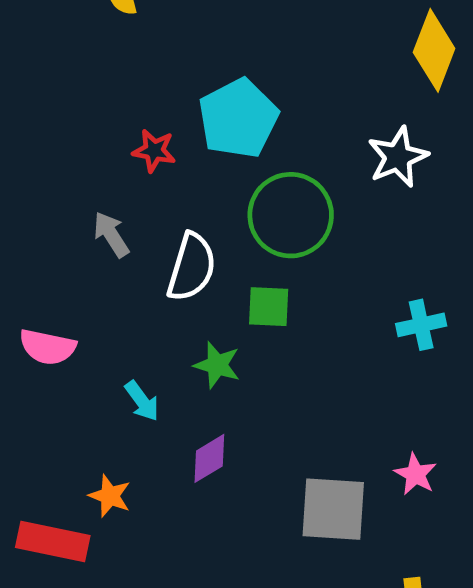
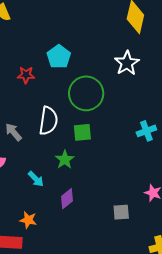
cyan pentagon: (238, 118) -> (59, 57), size x0.7
gray arrow: (111, 234) -> (13, 132), moved
green star: (217, 365) -> (65, 160), turned 30
gray square: (333, 509) -> (121, 212), size x0.6

